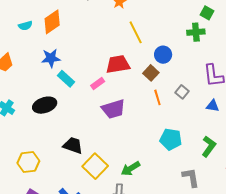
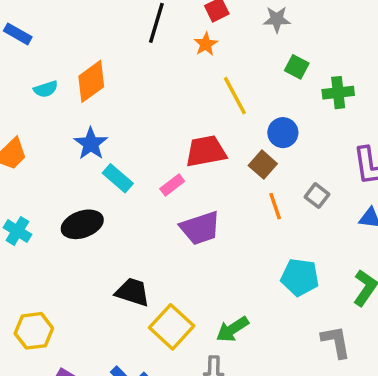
green square: (207, 13) -> (297, 67), moved
blue star: (51, 58) -> (91, 144), turned -30
yellow hexagon: (28, 162) -> (34, 331), moved

